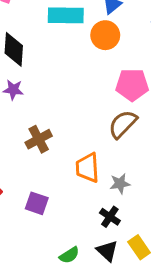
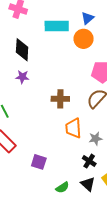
brown cross: (39, 139) -> (60, 99), moved, turned 30
purple square: (37, 203) -> (39, 162), moved

